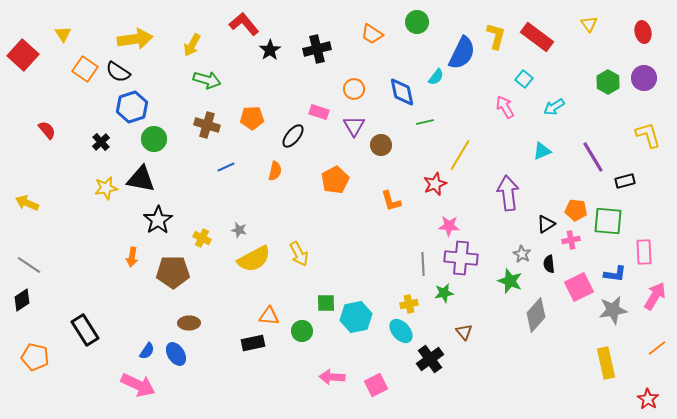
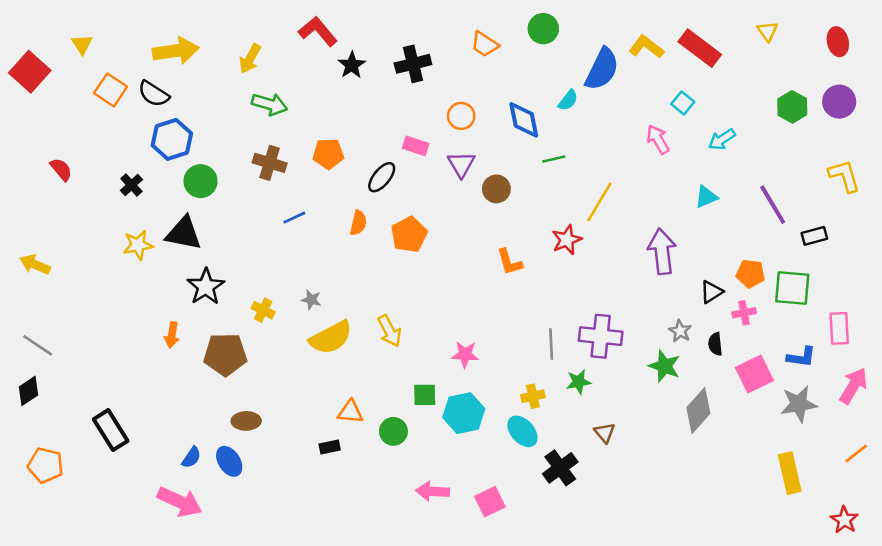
yellow L-shape: (496, 36) -> (646, 47), turned -68
orange pentagon: (335, 180) -> (409, 235), moved
pink star: (449, 226) -> (465, 354), moved
black rectangle: (253, 343) -> (330, 447), size x0.7

